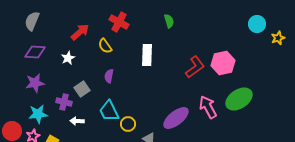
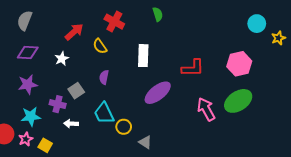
green semicircle: (169, 21) -> (158, 14), moved
pink hexagon: (223, 63) -> (239, 64), moved
red L-shape: (195, 67) -> (193, 68), turned 35
purple ellipse: (176, 118) -> (158, 93), moved

